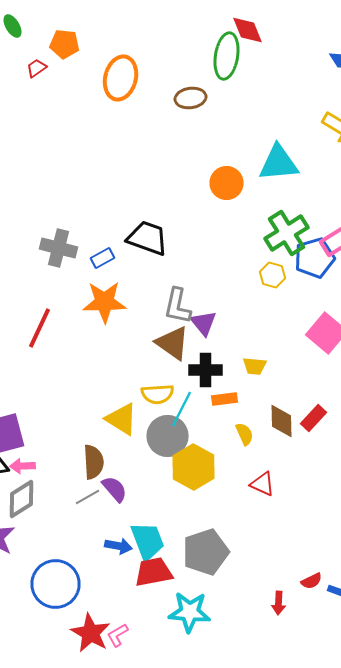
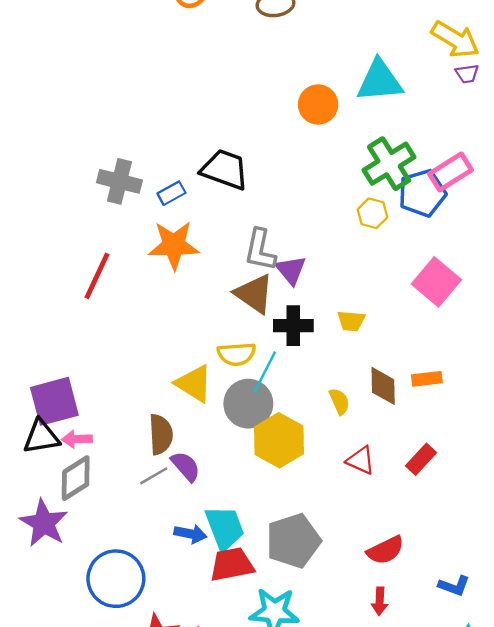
orange rectangle: (224, 399) -> (427, 379), moved
red rectangle: (314, 418) -> (421, 459), moved
red semicircle: (312, 581) -> (385, 550), moved, size x1.5

